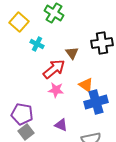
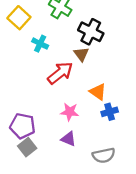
black cross: (102, 43) -> (91, 32), moved, turned 35
pink star: (56, 90) -> (70, 112), moved
blue cross: (96, 102) -> (110, 112), size x0.6

